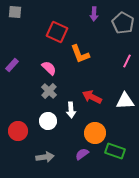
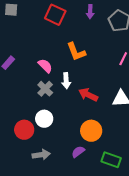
red square: (57, 32) -> (55, 15), moved
white arrow: (71, 110) -> (66, 81), moved
red circle: (18, 131) -> (24, 130), moved
green rectangle: (115, 151) -> (111, 160), moved

